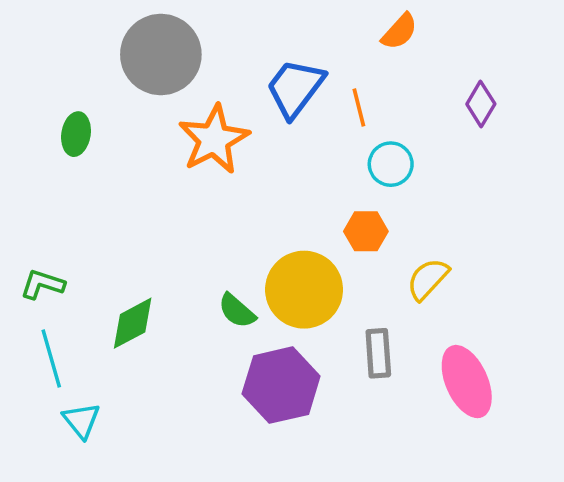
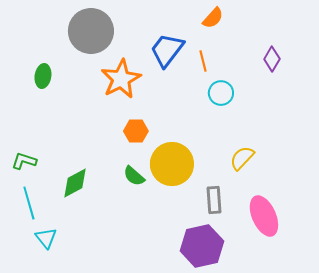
orange semicircle: (399, 32) -> (213, 18), moved
orange hexagon: (366, 231) -> (136, 131), moved
purple hexagon: (281, 385) -> (202, 246), moved

